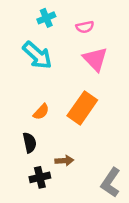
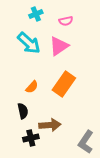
pink triangle: (95, 59) -> (59, 46), moved, turned 40
brown arrow: (64, 161) -> (50, 125), size x1.5

